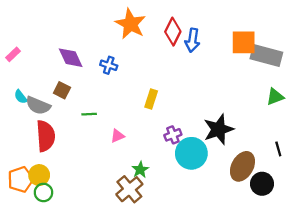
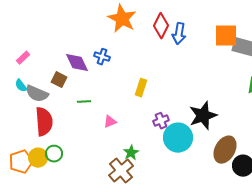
pink rectangle: (13, 54) -> (23, 58), moved
purple diamond: (71, 58) -> (77, 63), moved
green circle: (43, 192) -> (54, 154), moved

